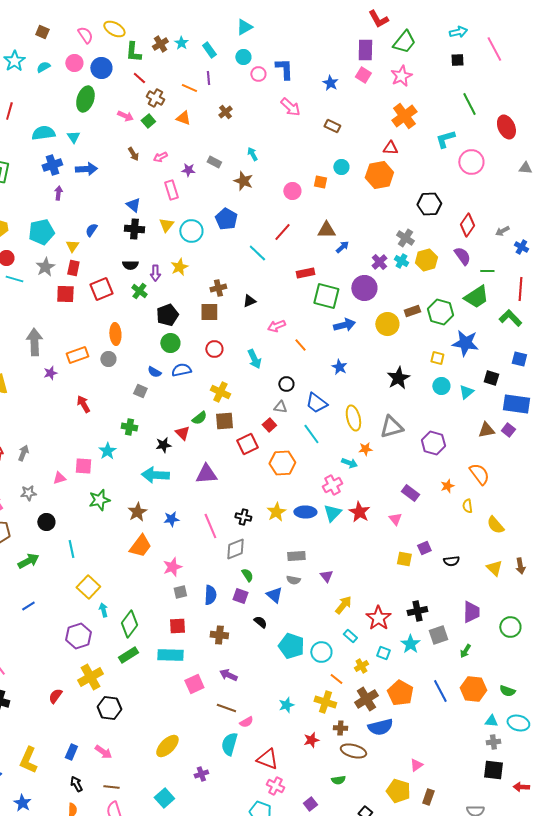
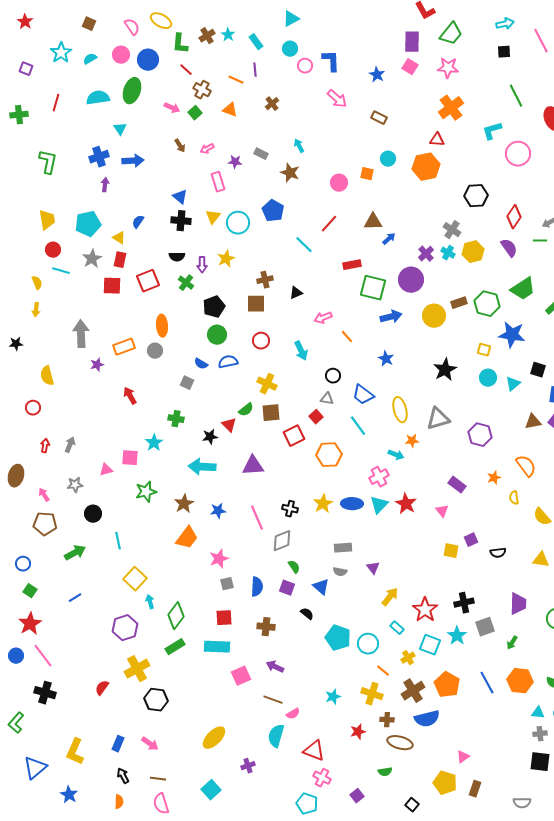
pink star: (401, 76) -> (448, 68), turned 30
cyan semicircle: (43, 133) -> (98, 98), moved
yellow triangle: (72, 246) -> (119, 238), turned -32
green line: (487, 271) -> (540, 241), moved
yellow triangle: (494, 568) -> (541, 560), turned -36
cyan square: (383, 653) -> (430, 645), size x1.5

